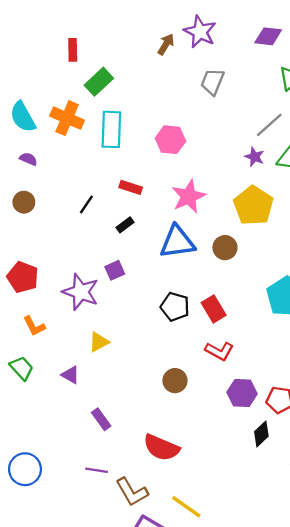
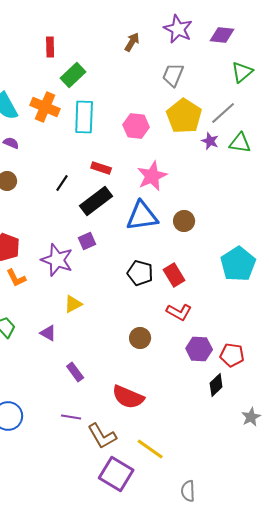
purple star: (200, 32) -> (178, 29), moved
yellow pentagon: (253, 206) -> (184, 116), moved
black rectangle: (125, 225) -> (96, 201), size x2.0
orange L-shape: (34, 326) -> (16, 278), moved

